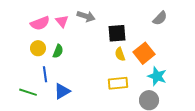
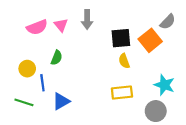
gray arrow: (86, 16) -> (87, 20), turned 72
yellow circle: (38, 48) -> (27, 69), moved
orange square: (144, 53) -> (150, 40), moved

